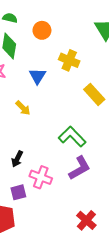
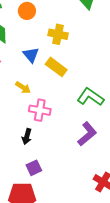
yellow rectangle: (94, 94) -> (56, 67), moved
green L-shape: (72, 137) -> (90, 97), moved
pink cross: (41, 177) -> (40, 110), moved

